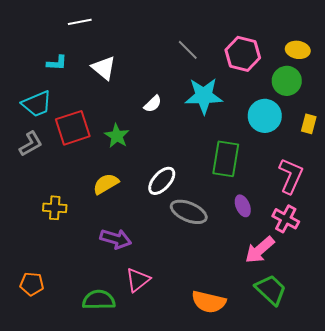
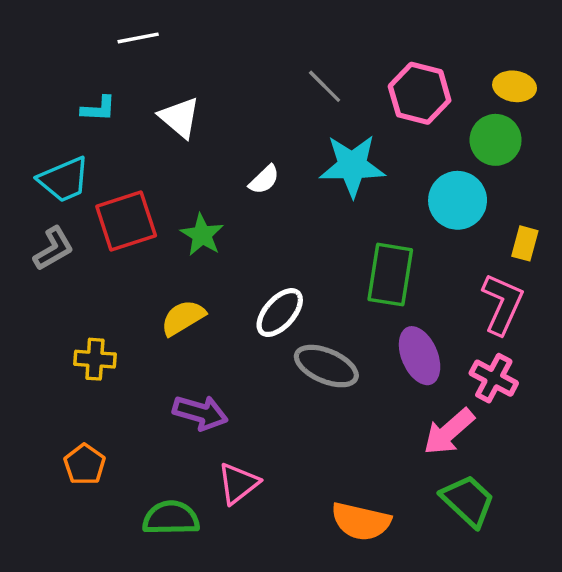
yellow rectangle: (309, 124) -> (525, 243), moved
purple ellipse: (243, 206) -> (420, 356), size x1.5
orange pentagon: (32, 284) -> (85, 464), moved, turned 30

